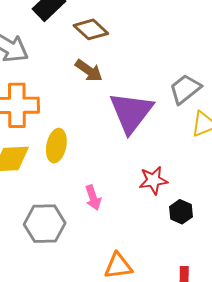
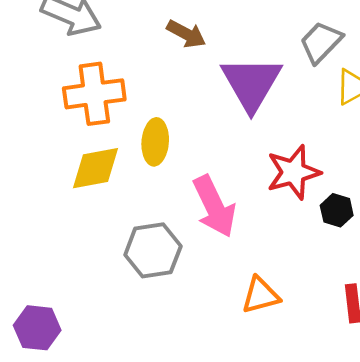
red star: (153, 180) -> (293, 172), size x1.4
pink arrow: (93, 198) -> (214, 206), size x1.8

